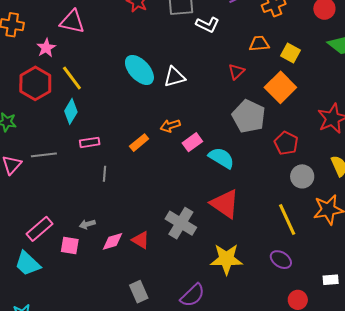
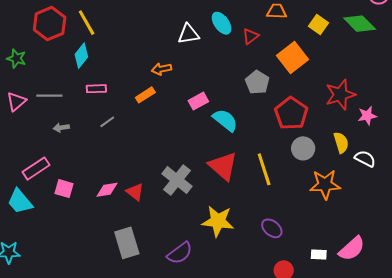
yellow square: (290, 53) -> (319, 24), moved
cyan ellipse: (139, 70) -> (222, 23), moved, size x0.7
gray pentagon: (249, 116) -> (257, 82), size x0.7
orange arrow: (170, 126) -> (161, 69), moved
red pentagon: (286, 143) -> (291, 113), size x1.4
gray line: (104, 174) -> (107, 122), turned 42
yellow line: (287, 220) -> (264, 169), moved
gray arrow: (87, 224) -> (61, 128), moved
gray rectangle: (139, 292) -> (127, 243), size x1.4

